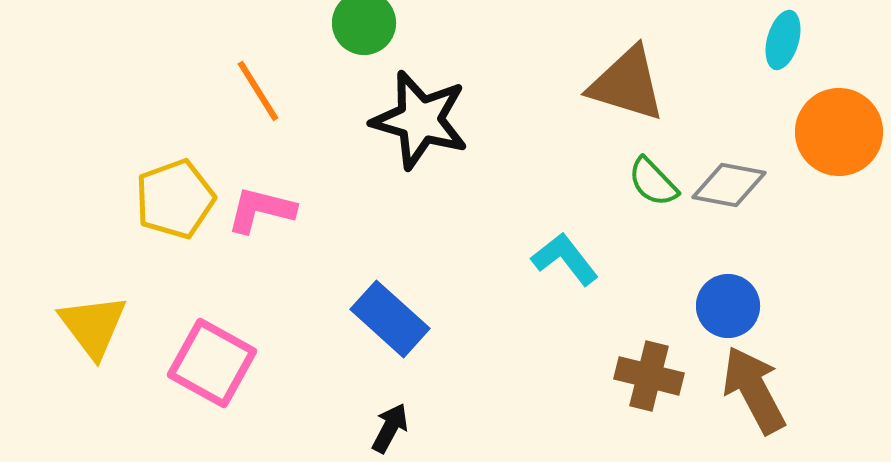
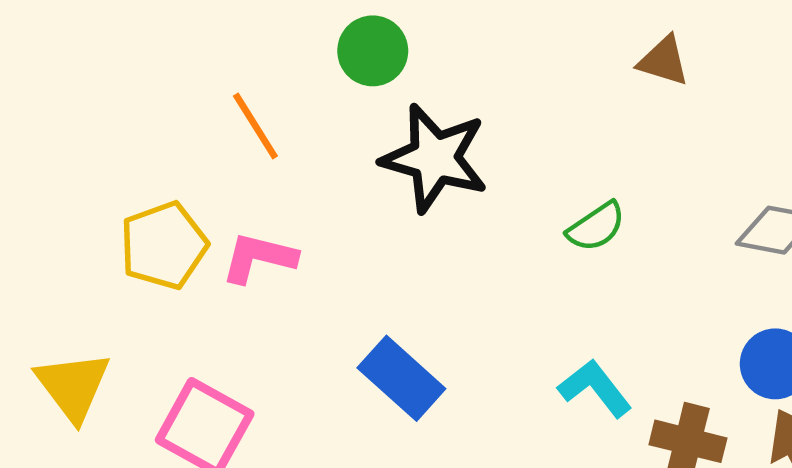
brown triangle: (627, 84) -> (664, 61), moved, size x0.6
green semicircle: (653, 182) -> (596, 227), moved, turned -80
cyan L-shape: (565, 259) -> (595, 388), moved

